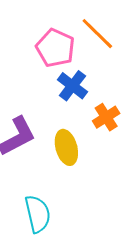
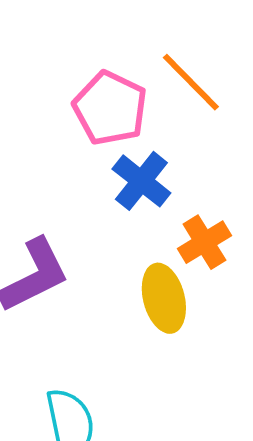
yellow ellipse: (66, 147) -> (164, 298), moved

